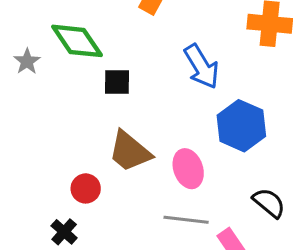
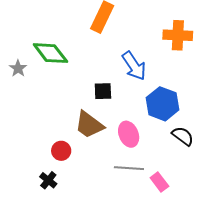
black square: (117, 82) -> (103, 91), moved
black semicircle: (269, 203) -> (183, 136), moved

